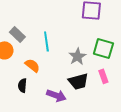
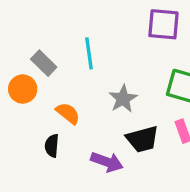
cyan line: (46, 41) -> (89, 53), moved
gray star: (77, 56) -> (123, 99), moved

